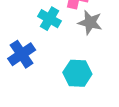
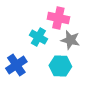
cyan hexagon: (77, 73) -> (60, 66), moved

